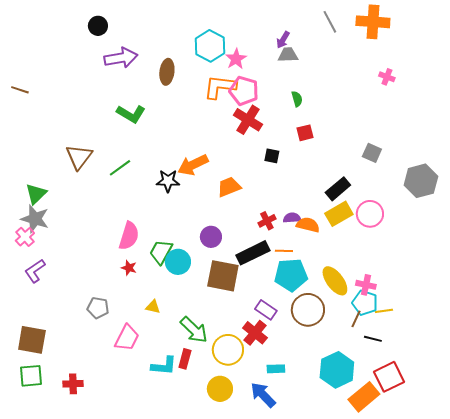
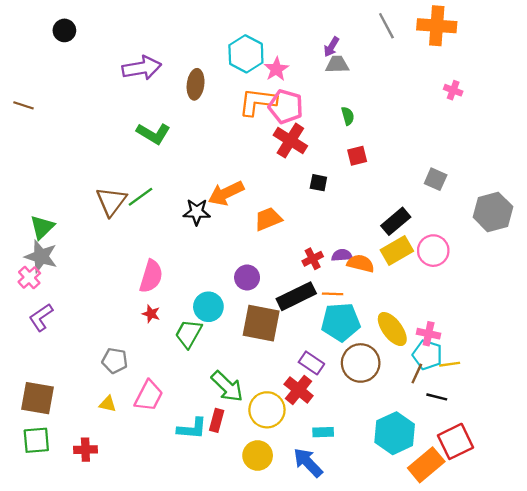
black circle: (98, 26) -> (64, 30), moved
brown triangle: (79, 157) -> (111, 201), moved
green trapezoid: (161, 252) -> (189, 334), moved
yellow triangle: (153, 307) -> (108, 404), moved

